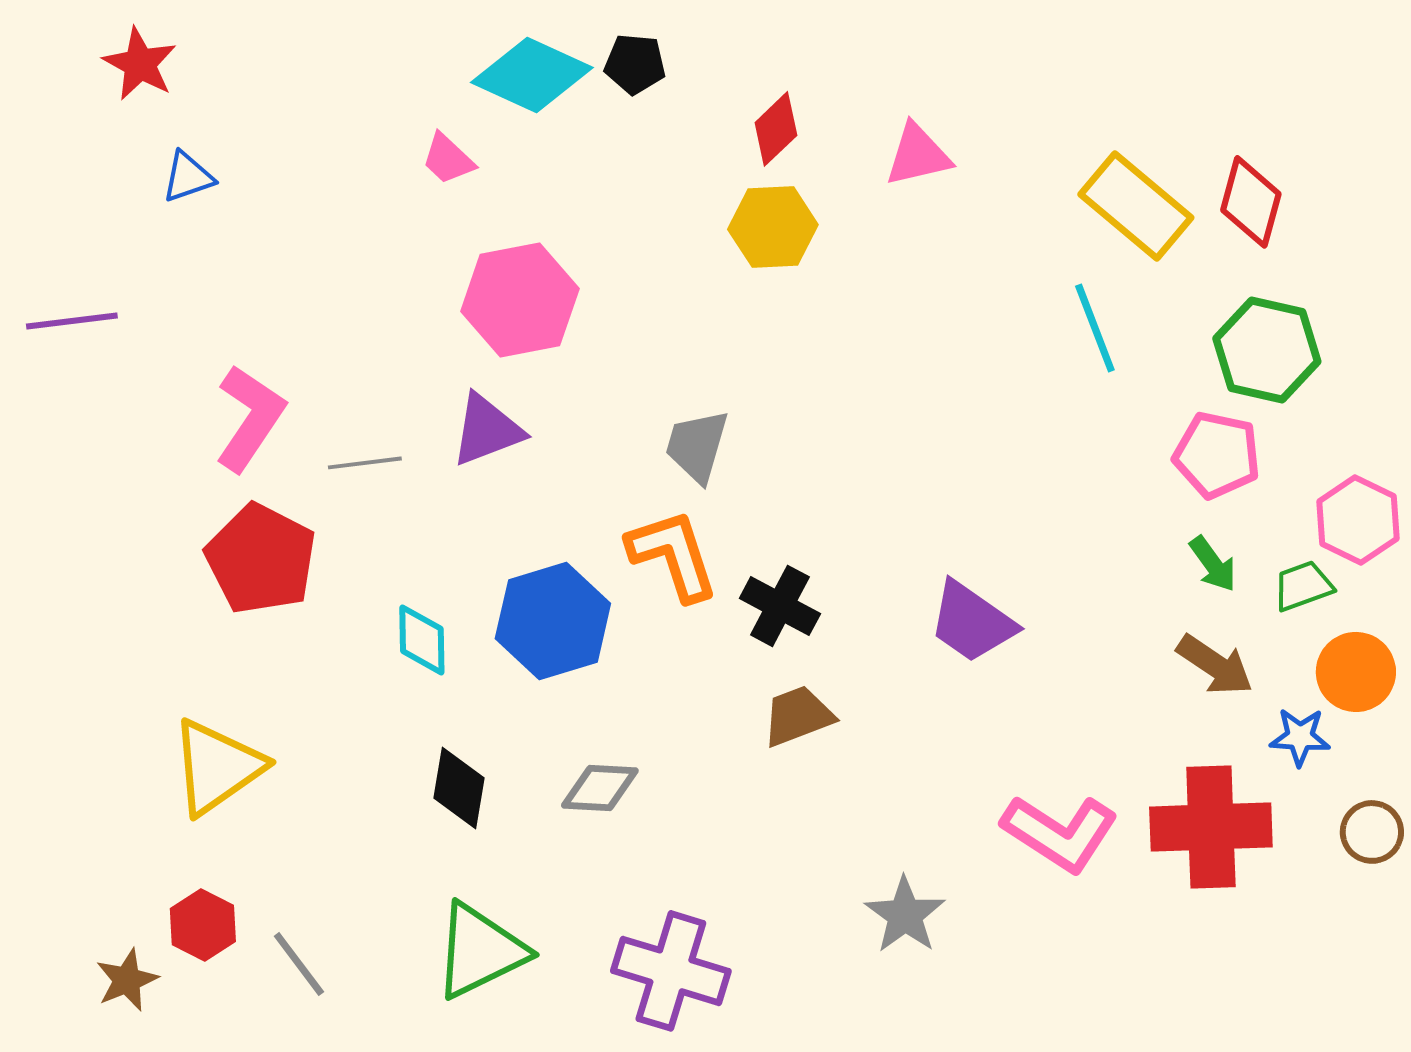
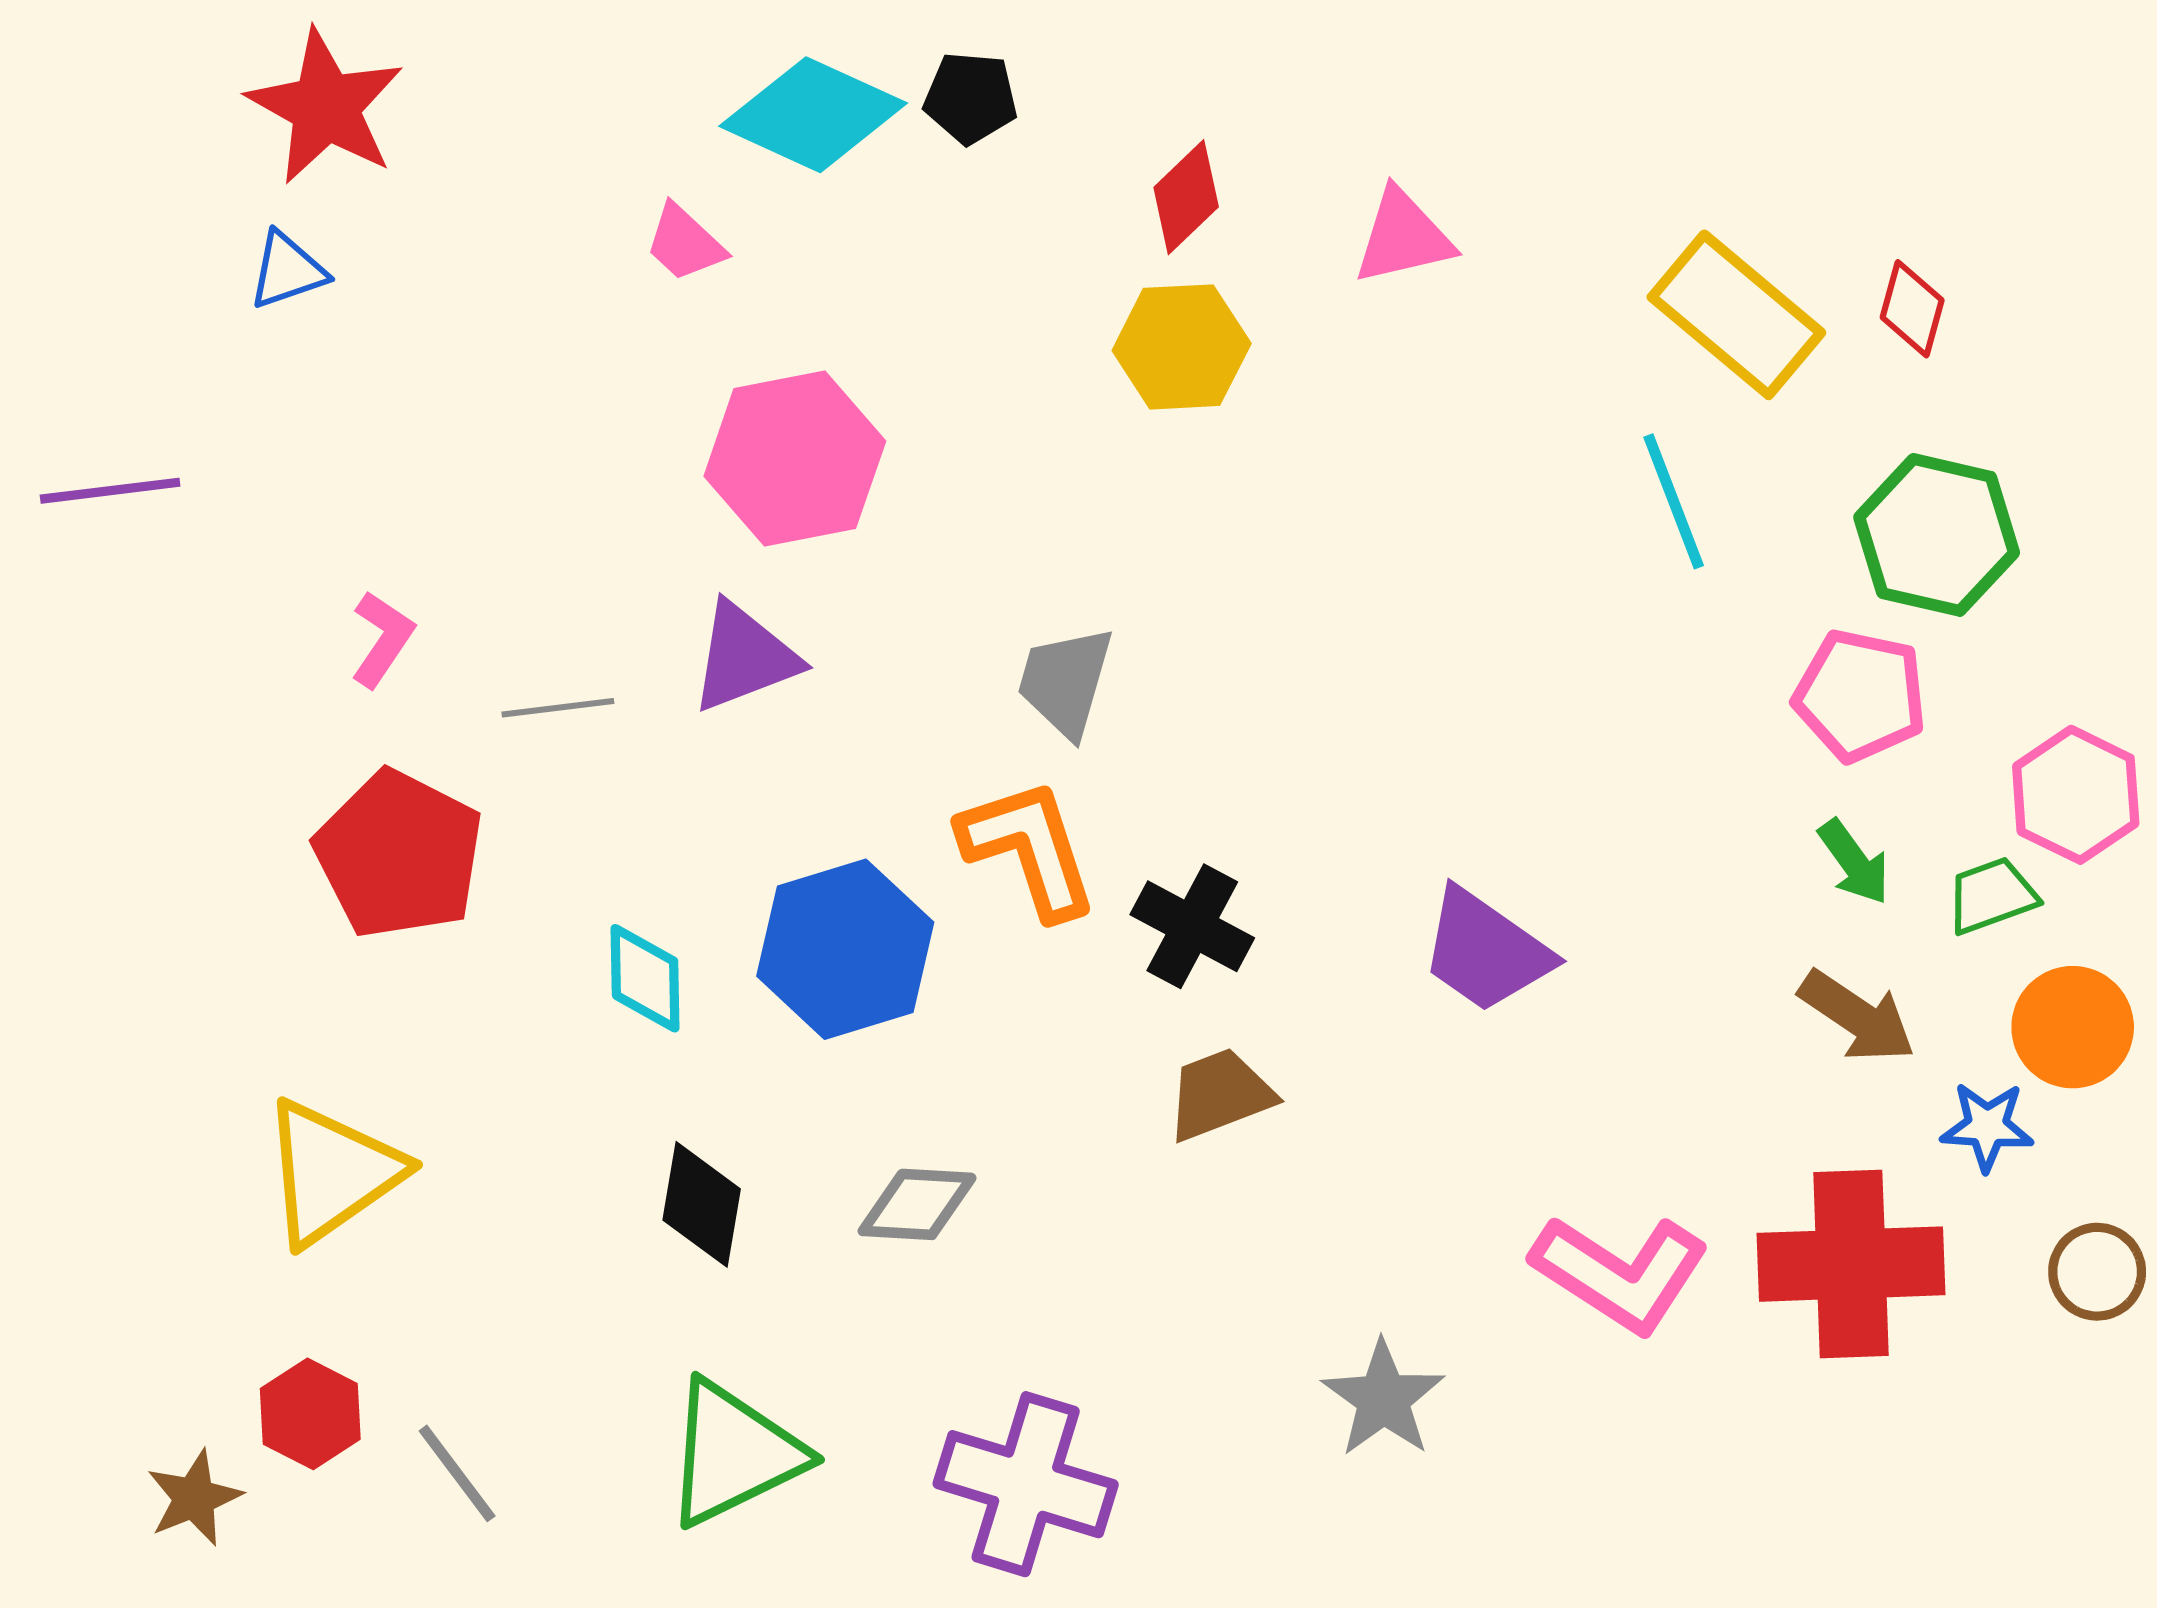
red star: (140, 64) -> (326, 107), moved, size x1.4
red diamond: (1251, 202) -> (1912, 309), size x0.7
pink L-shape: (250, 418) -> (382, 639), size x0.6

